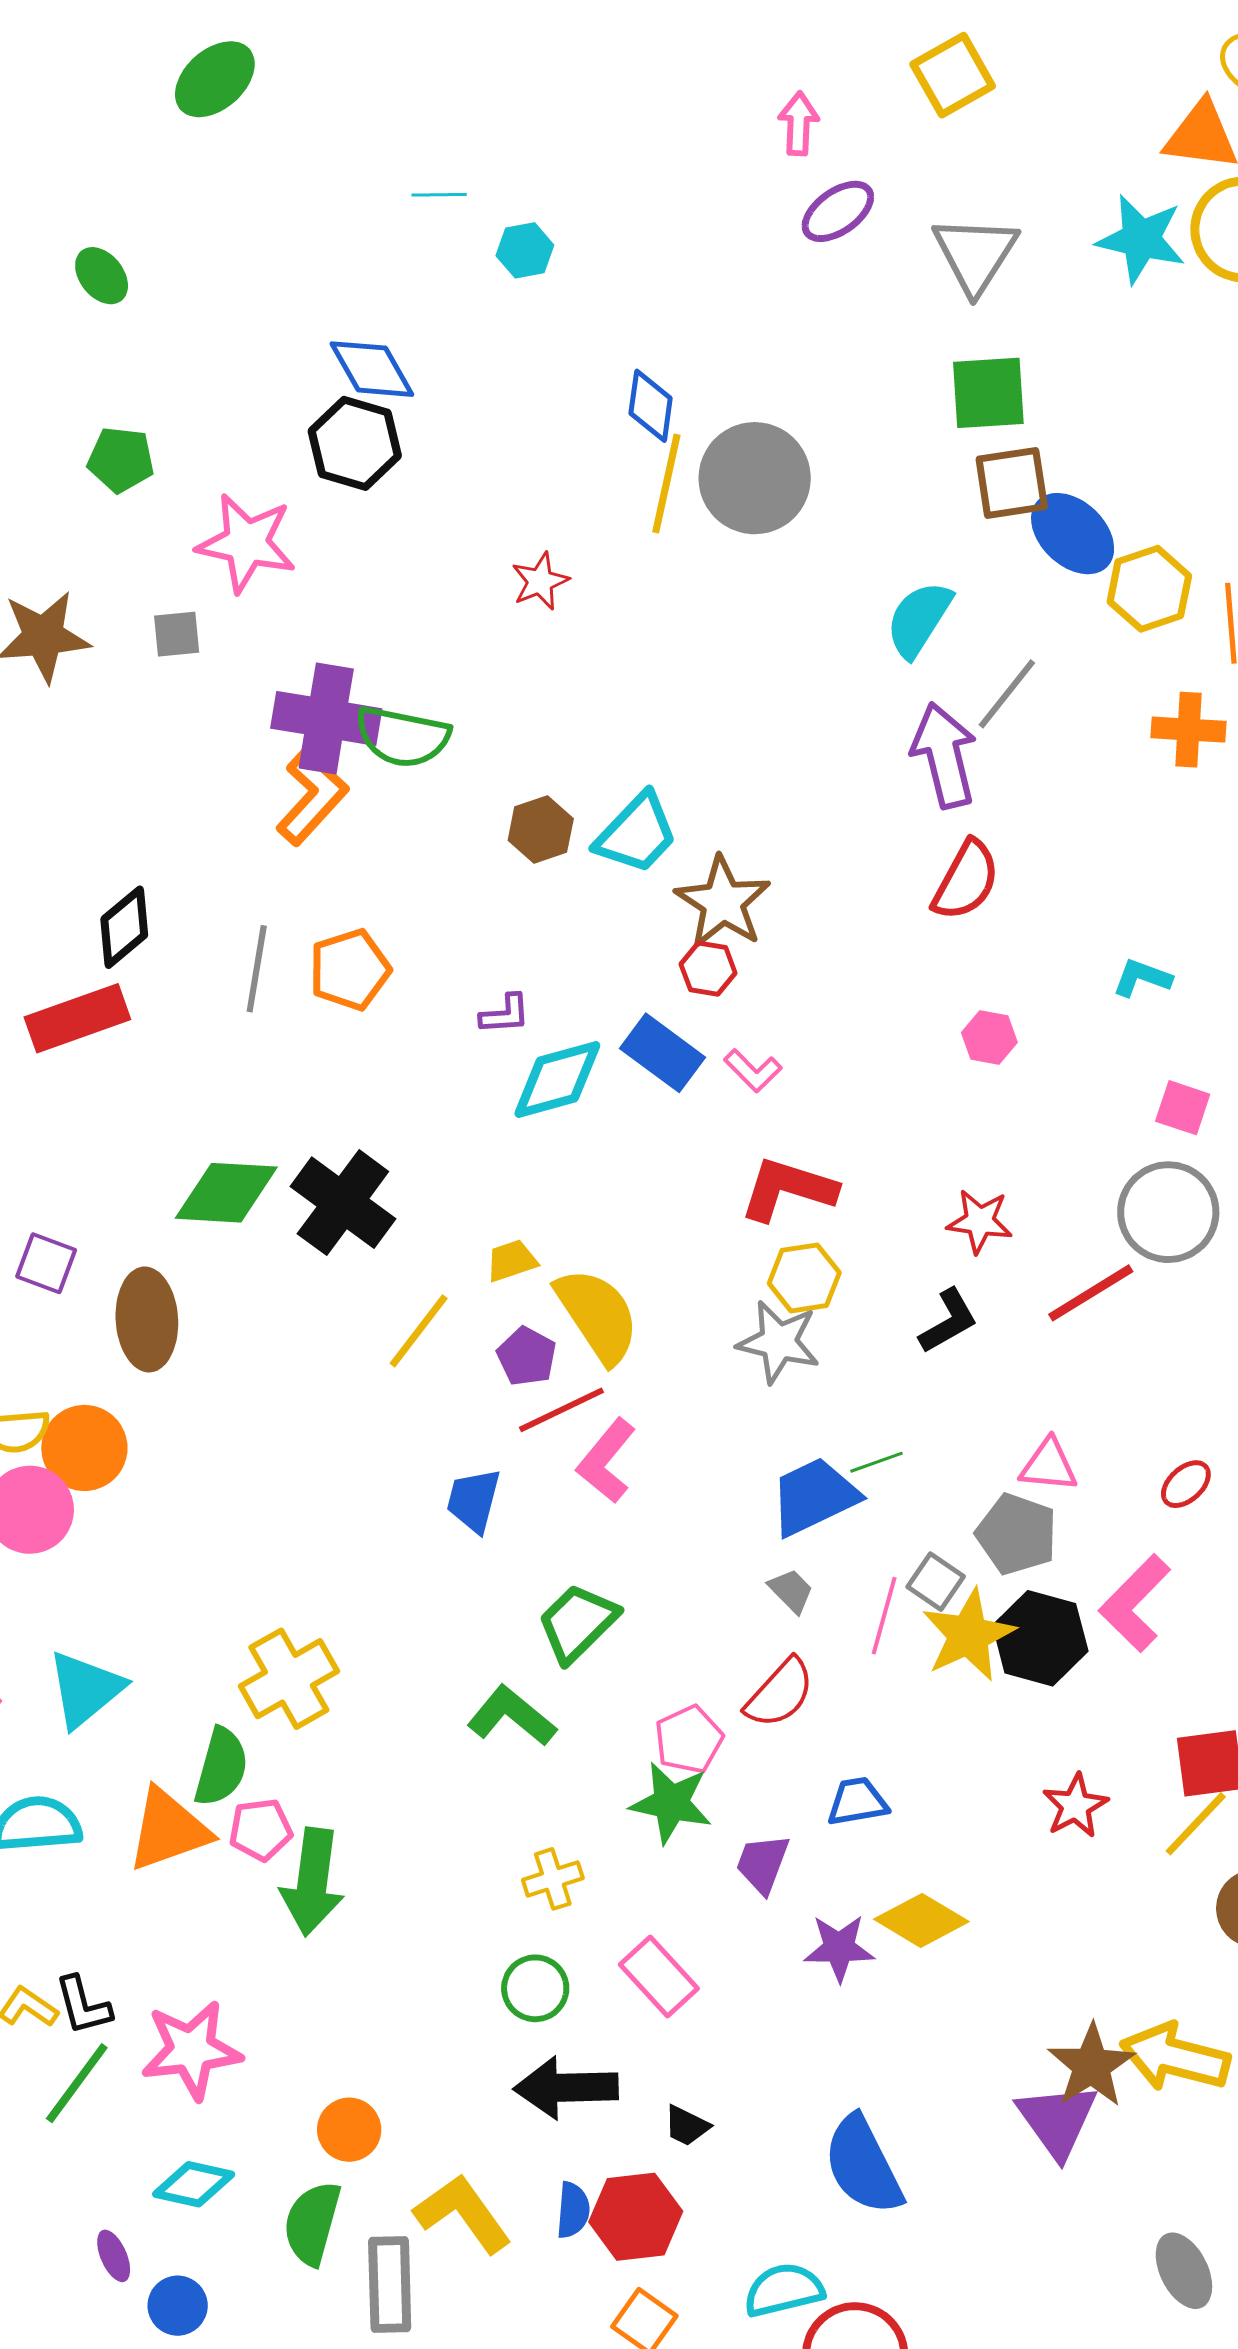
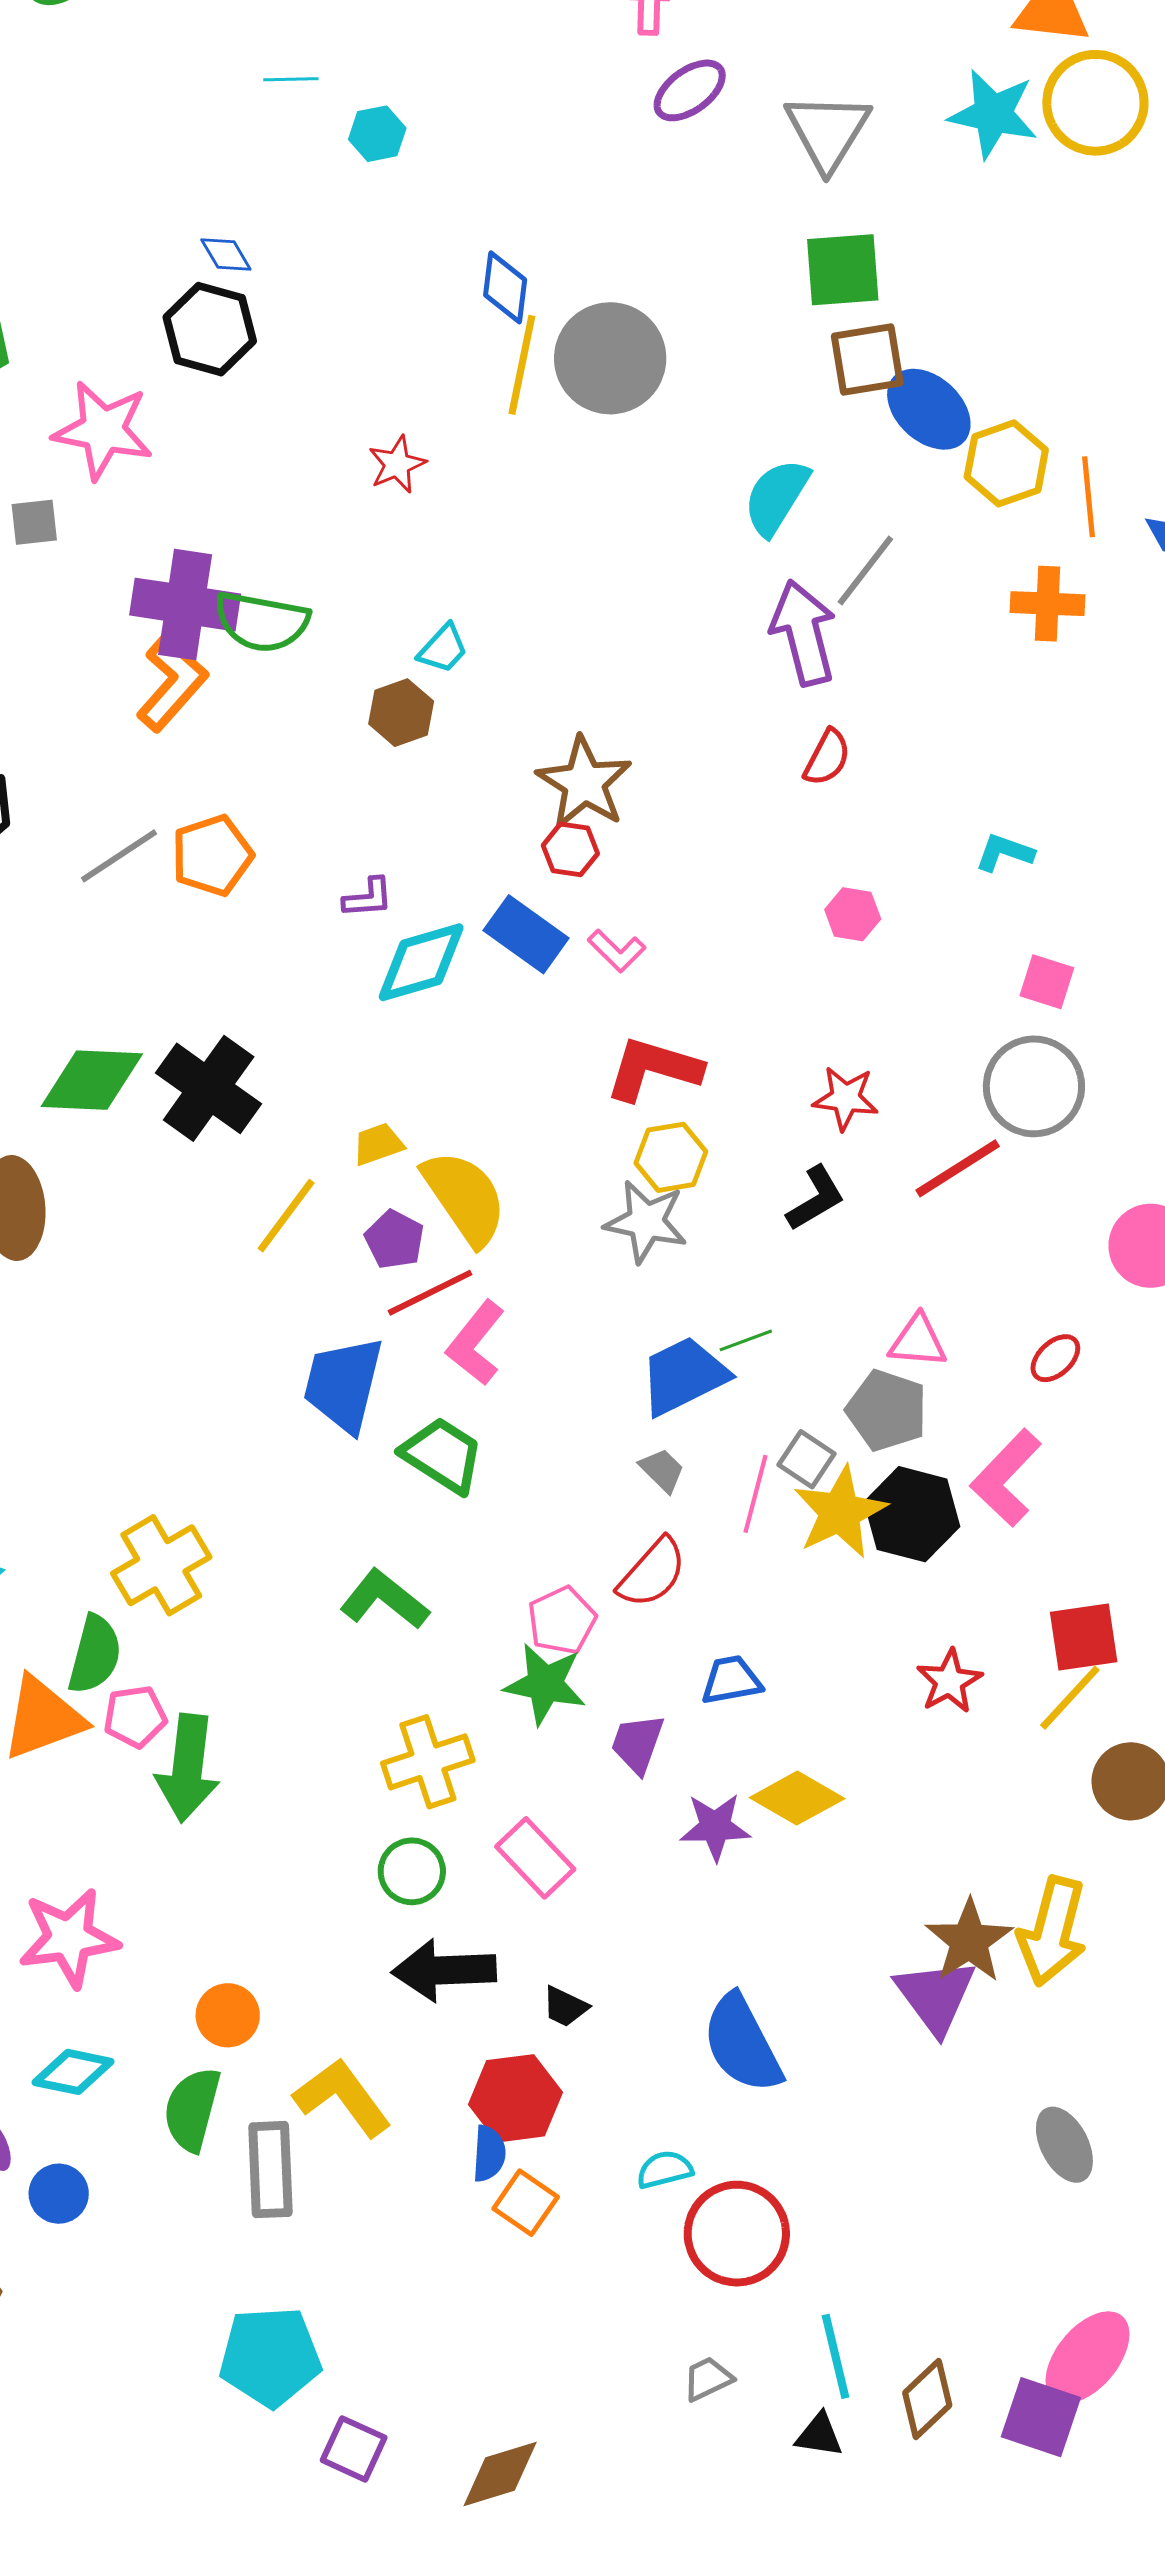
blue diamond: (372, 369) -> (226, 255), size x0.6
cyan trapezoid: (637, 834) -> (443, 649), moved, size x0.6
red semicircle: (966, 880) -> (827, 758), size x0.7
gray line: (257, 969) -> (119, 856), turned 48
blue trapezoid: (474, 1500) -> (343, 1384), size x1.5
green trapezoid: (578, 1623) -> (442, 1455), moved, turned 78
yellow cross: (553, 1879) -> (428, 1762), size x1.5
yellow arrow: (1175, 2057) -> (1052, 1931), turned -89
blue semicircle: (573, 2210) -> (489, 2154), moved
cyan semicircle: (784, 2290) -> (665, 2170), size x0.7

